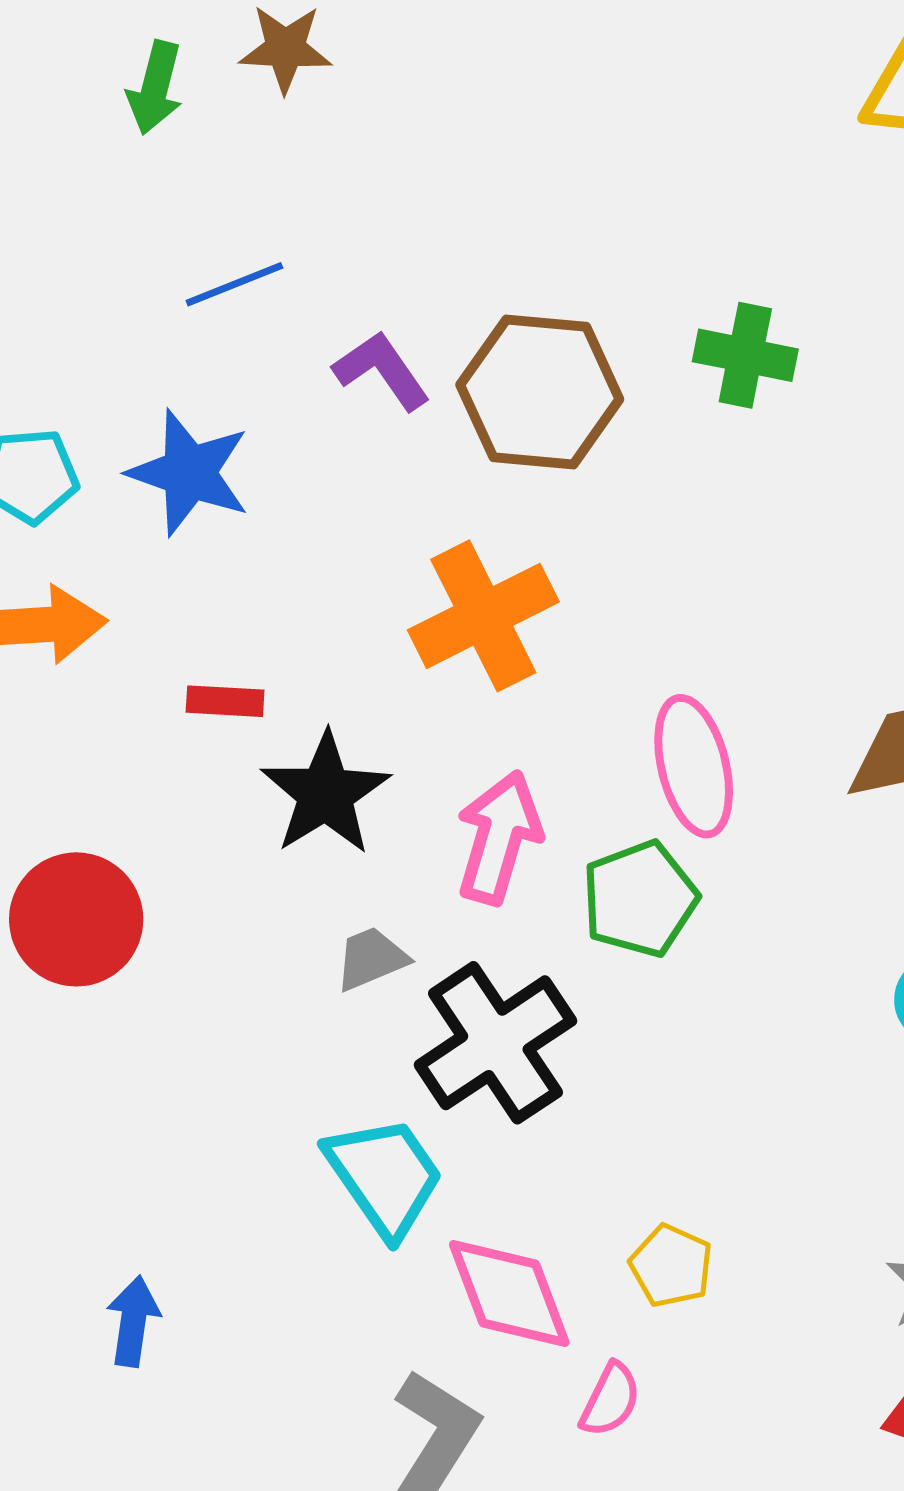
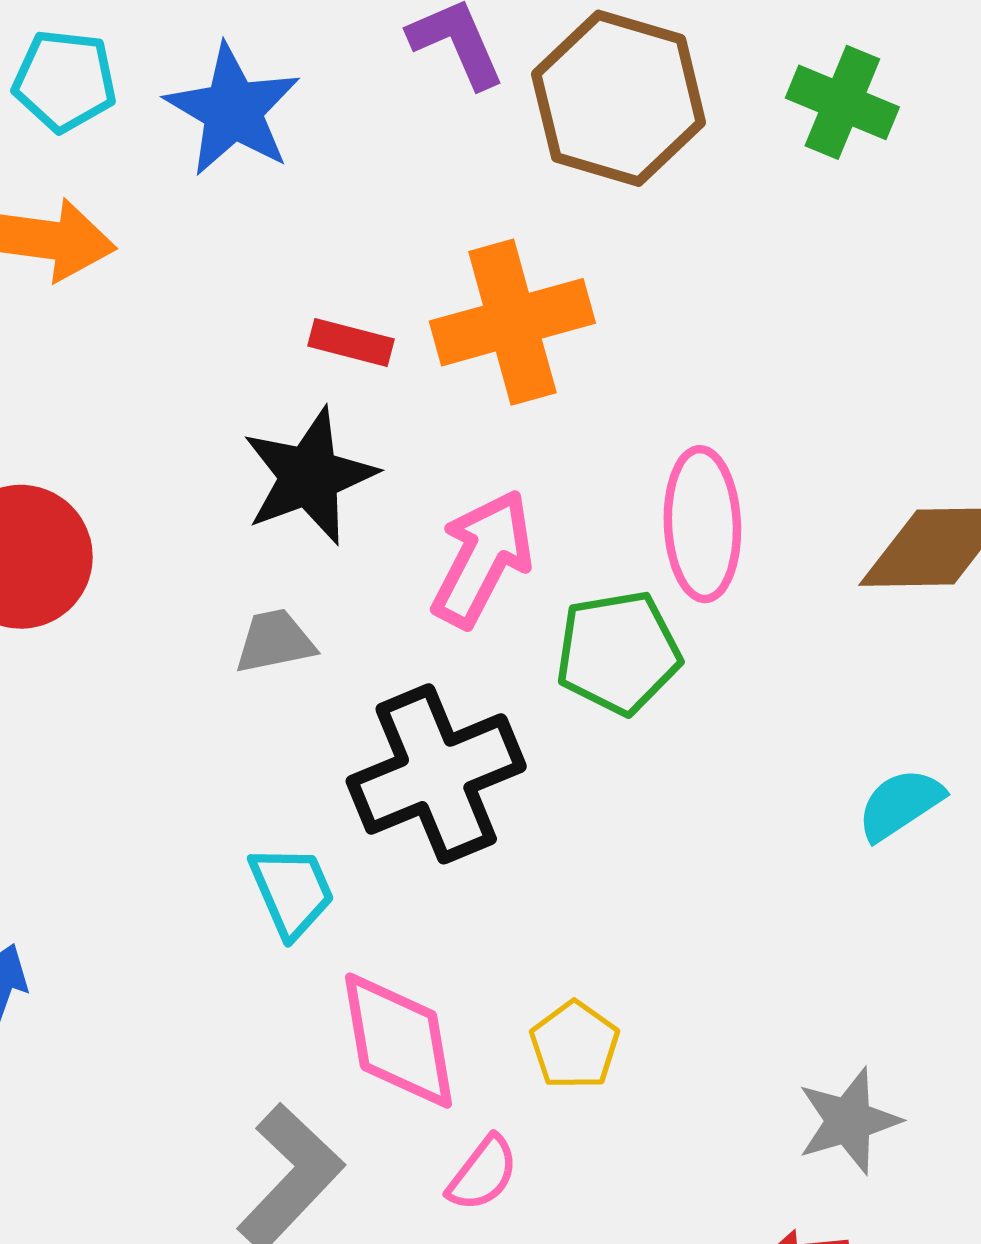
red rectangle: (225, 701) -> (351, 342), moved
gray trapezoid: (371, 959) -> (275, 641), moved
cyan trapezoid: (385, 1176) -> (292, 891), size x0.7

